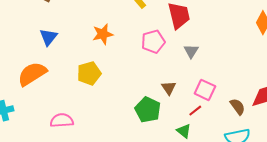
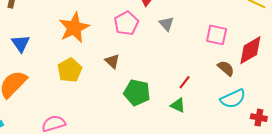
orange star: (103, 34) -> (74, 28), size x1.4
brown triangle: (169, 88) -> (112, 61), moved
pink square: (205, 90) -> (217, 35), moved

